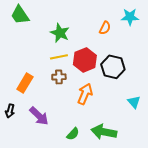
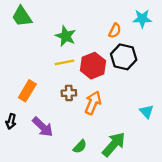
black hexagon: (113, 67) -> (124, 57), moved
brown cross: (59, 77) -> (69, 93), moved
green arrow: (104, 132) -> (114, 144), turned 120

